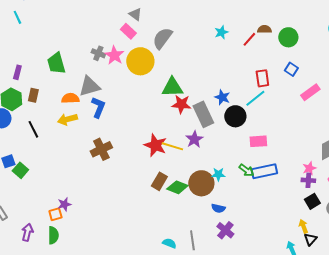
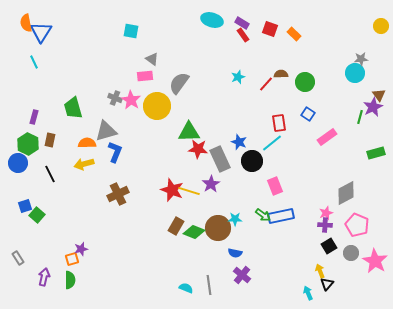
pink rectangle: (128, 31) -> (145, 76), turned -49
pink rectangle: (258, 141) -> (275, 186), turned 72

